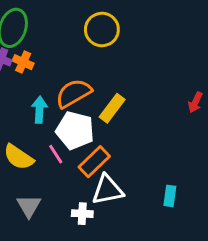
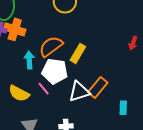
orange cross: (23, 62) -> (15, 29), size x1.5
orange rectangle: (94, 162) -> (98, 87), moved
white triangle: (108, 190) -> (79, 92), moved

